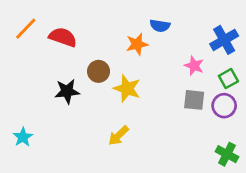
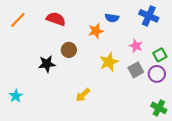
red semicircle: (63, 37) -> (56, 19), moved
blue cross: (224, 40) -> (149, 16), moved, turned -36
yellow star: (127, 88) -> (109, 62), moved, turned 30
gray square: (194, 100) -> (136, 70), turned -35

